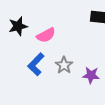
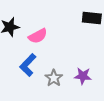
gray star: (64, 65) -> (54, 78), moved

